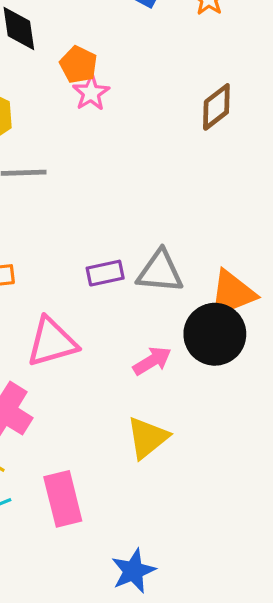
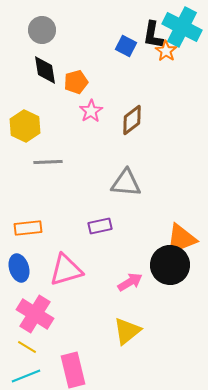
orange pentagon: (78, 65) -> (76, 82), moved, turned 30
brown diamond: (216, 107) -> (132, 120), moved
gray triangle: (160, 272) -> (126, 183), moved

